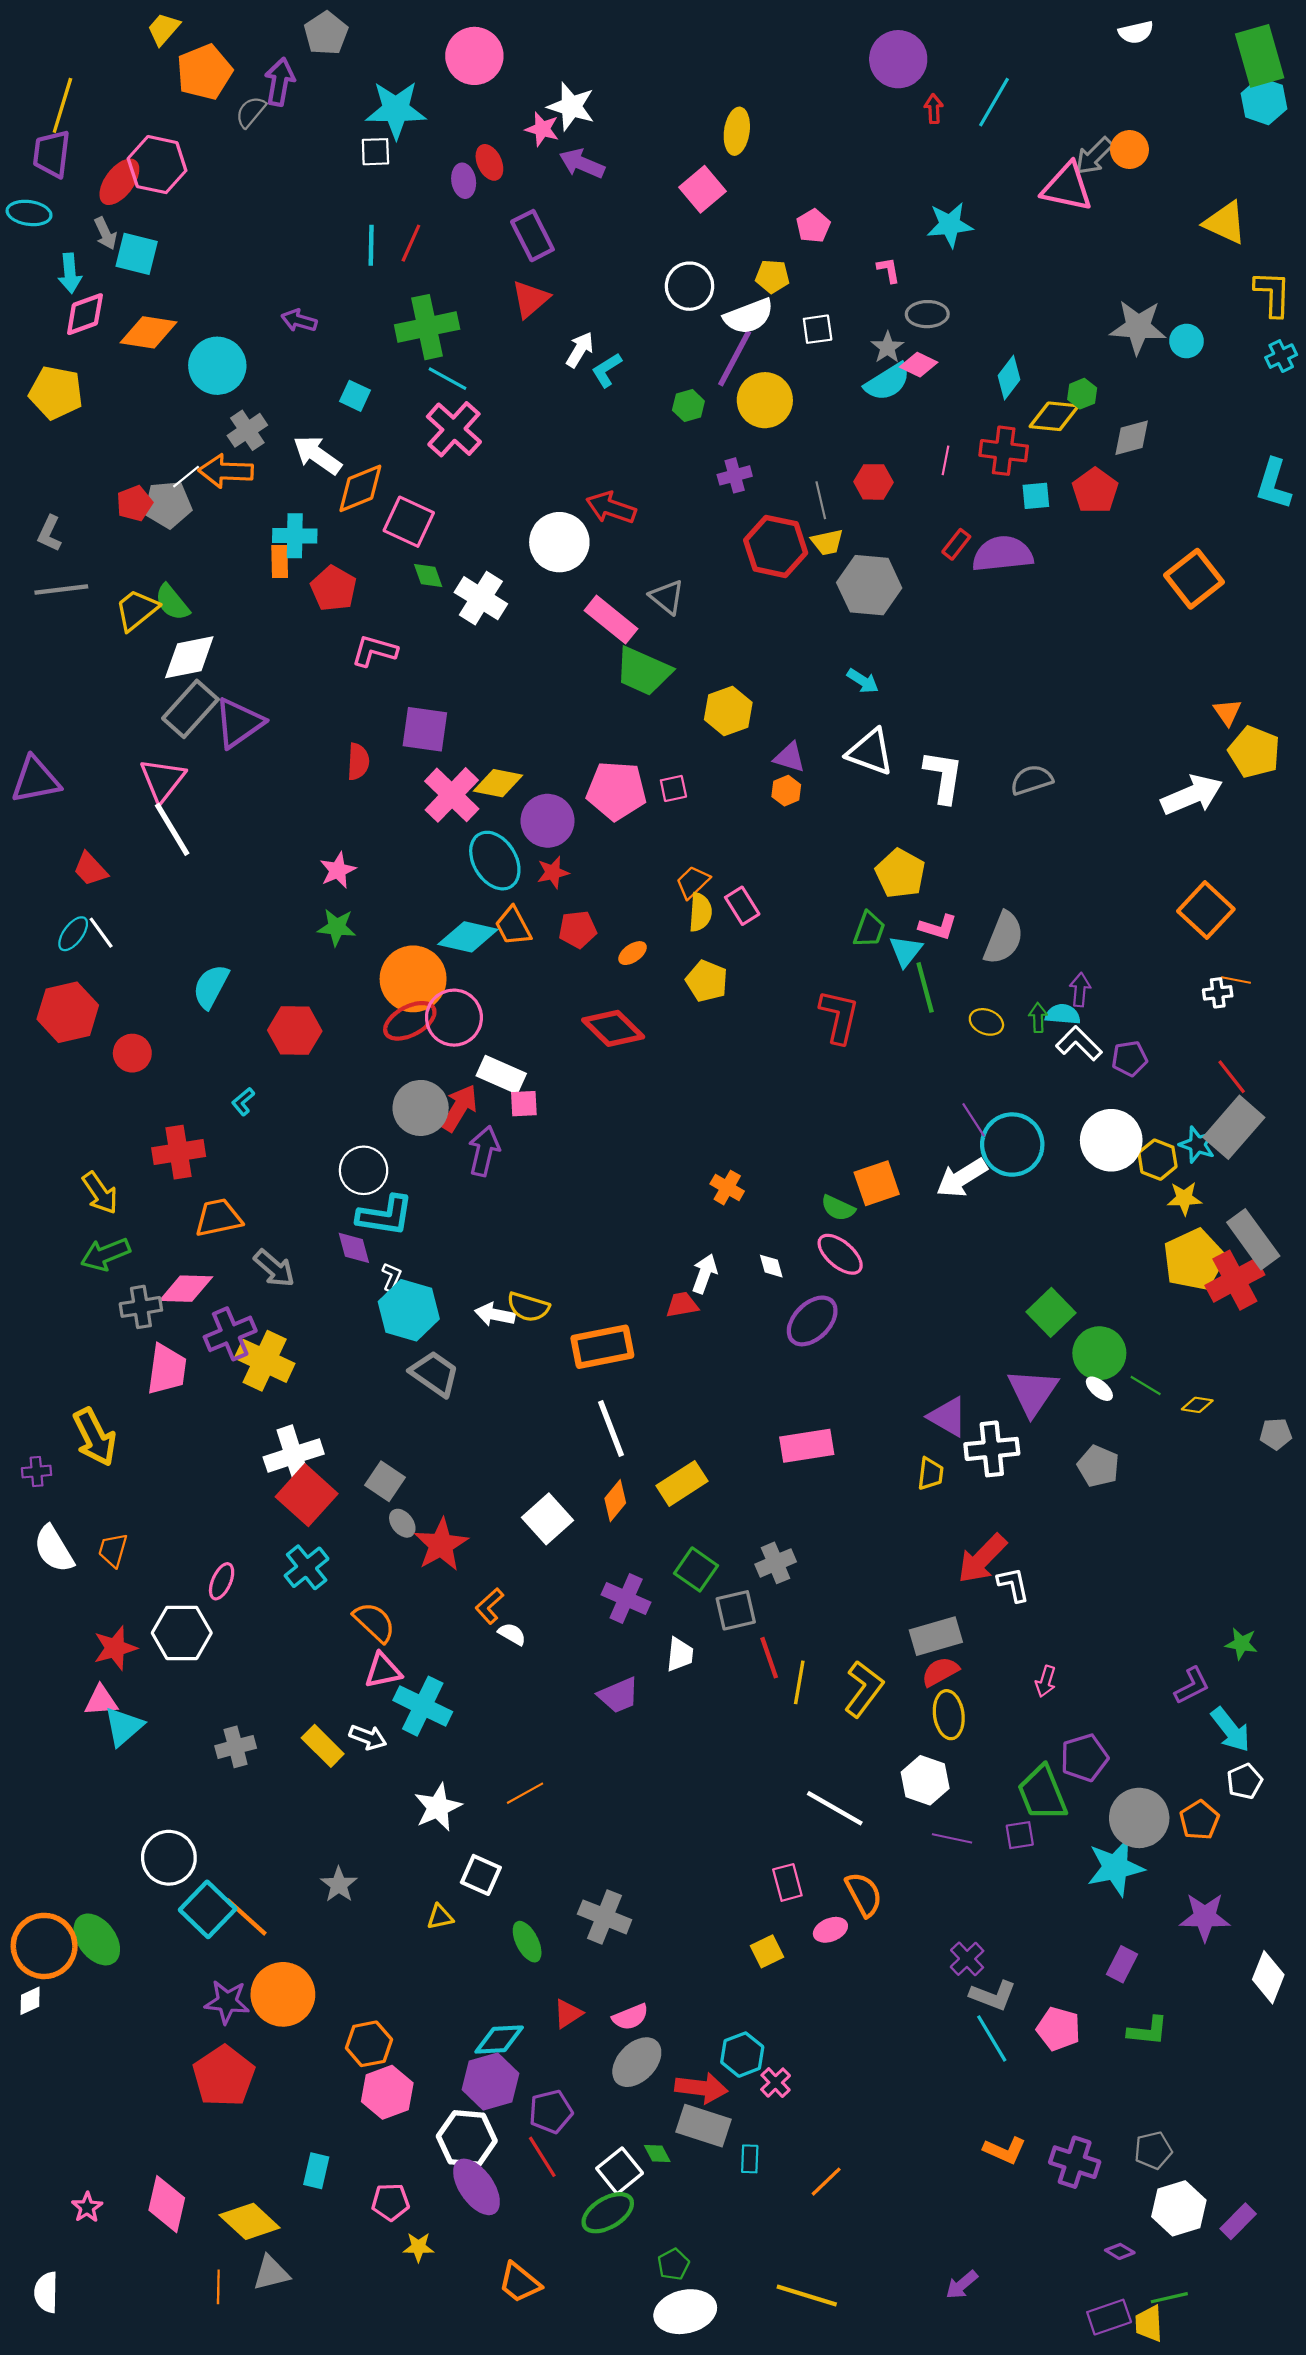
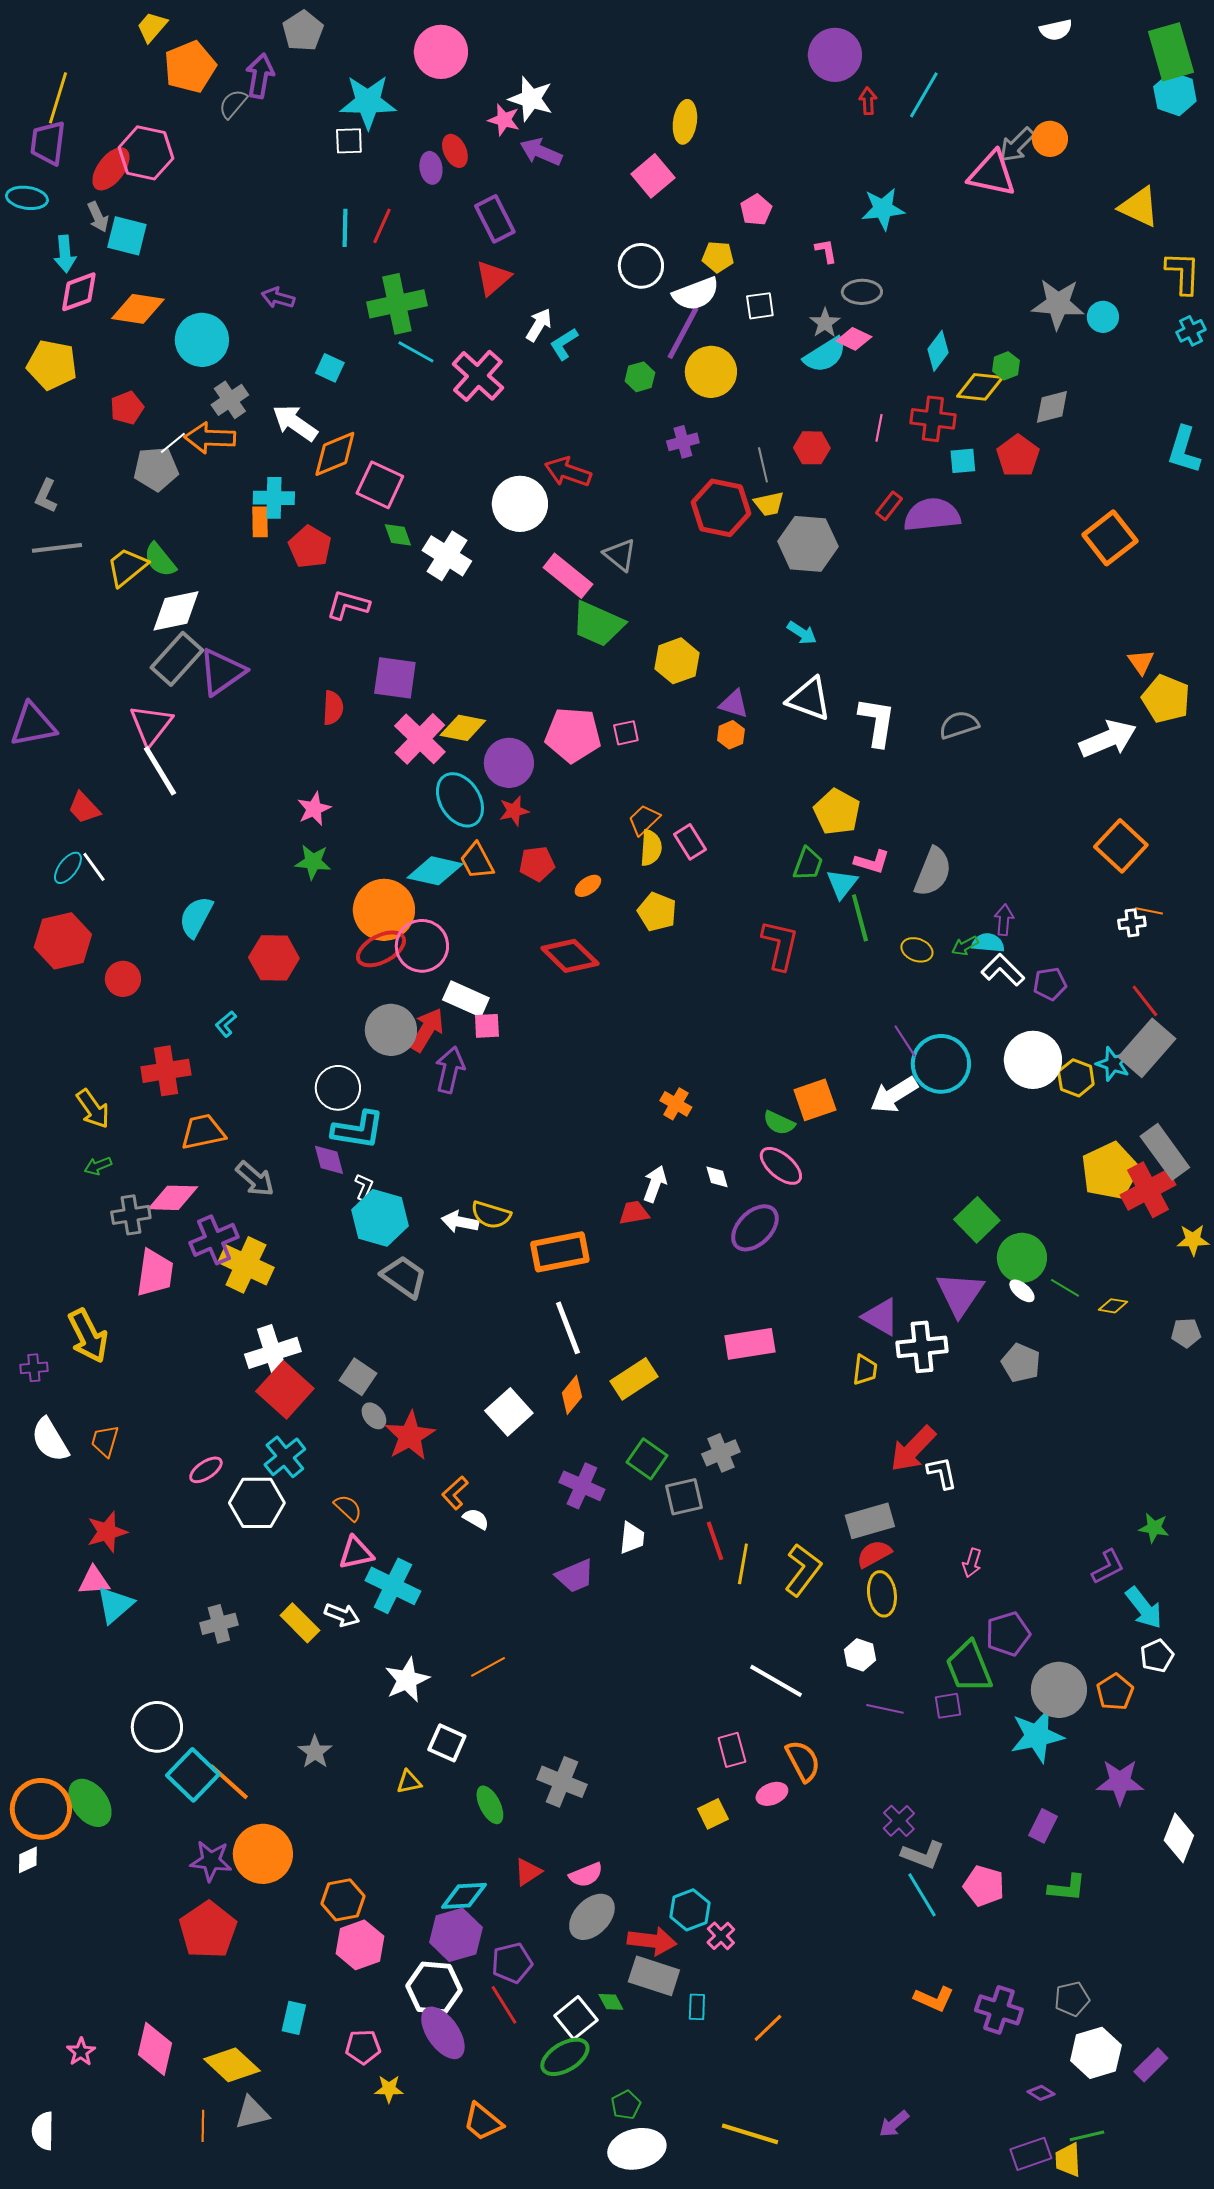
pink cross: (454, 429) -> (478, 376), moved
red pentagon: (134, 503) -> (127, 408), moved
green arrow: (1038, 1018) -> (965, 946), turned -116
yellow star: (1184, 1198) -> (1193, 1240), moved
green arrow: (105, 1254) -> (98, 1166), size x0.6
pink ellipse: (222, 1581) -> (206, 1470), turned 32
orange semicircle: (374, 1622) -> (348, 1508), size x0.7
white hexagon: (182, 1633) -> (257, 1503), moved
white hexagon: (925, 1780) -> (860, 1655), size x0.7

